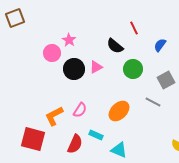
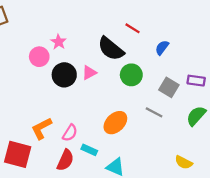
red line: (134, 28) -> (132, 28), turned -32
black semicircle: (115, 46) -> (111, 49), size x1.4
gray square: (166, 80) -> (169, 87), turned -30
pink semicircle: (80, 110) -> (70, 133), moved

